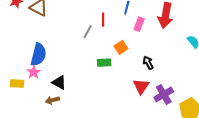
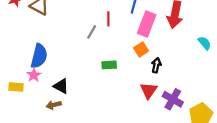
pink rectangle: (139, 24) -> (147, 24), size x1.6
orange square: (121, 47) -> (141, 49), moved
black arrow: (148, 63) -> (156, 65), turned 40
purple cross: (164, 94) -> (173, 99), turned -30

